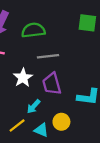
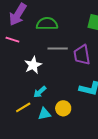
purple trapezoid: (52, 84) -> (82, 55), moved
cyan triangle: (41, 130) -> (44, 114), turned -40

